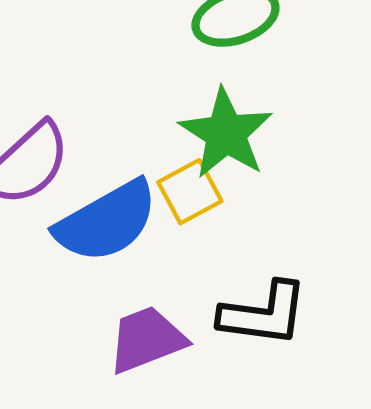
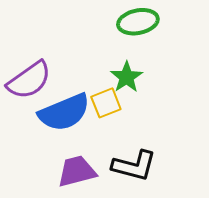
green star: (226, 133) -> (127, 77), size x0.7

